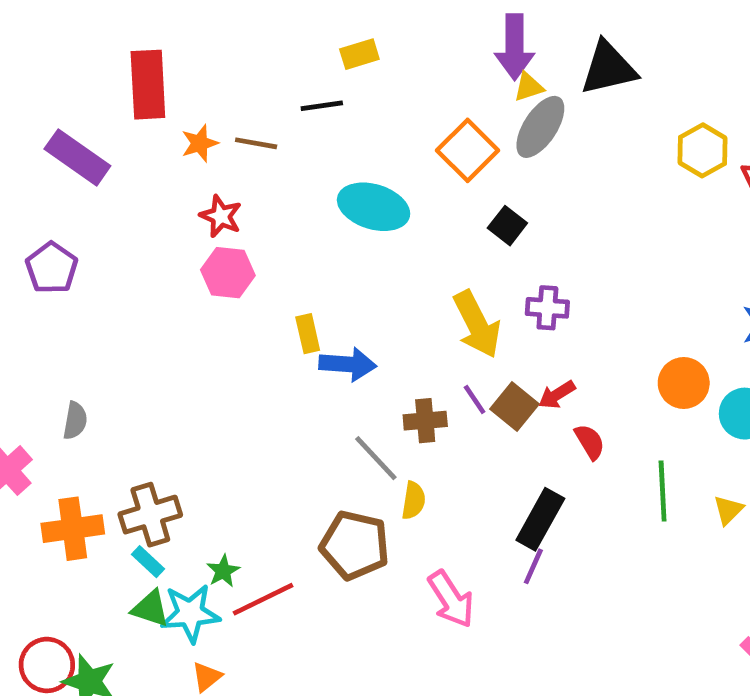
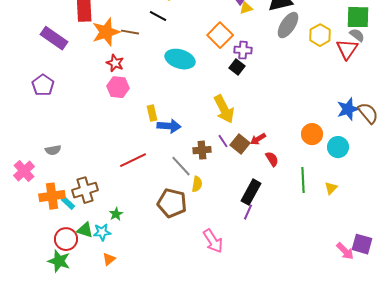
black line: (322, 106) -> (158, 16), turned 36
gray ellipse: (540, 127) -> (288, 25), moved
orange star: (200, 143) -> (106, 32), size x1.8
purple cross: (547, 308) -> (243, 50), moved
gray semicircle: (75, 421) -> (53, 150), turned 70
cyan rectangle: (148, 562) -> (68, 203), moved
red line: (263, 599) -> (133, 160), moved
pink arrow: (451, 599) -> (213, 241), moved
cyan star: (190, 613) -> (102, 232), size x0.7
red circle: (47, 665) -> (66, 239), moved

